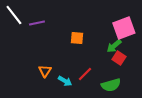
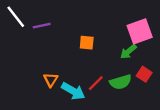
red square: (119, 58) -> (144, 74), moved
cyan arrow: (65, 81) -> (73, 91), size x1.5
green semicircle: (111, 85) -> (120, 82), moved

